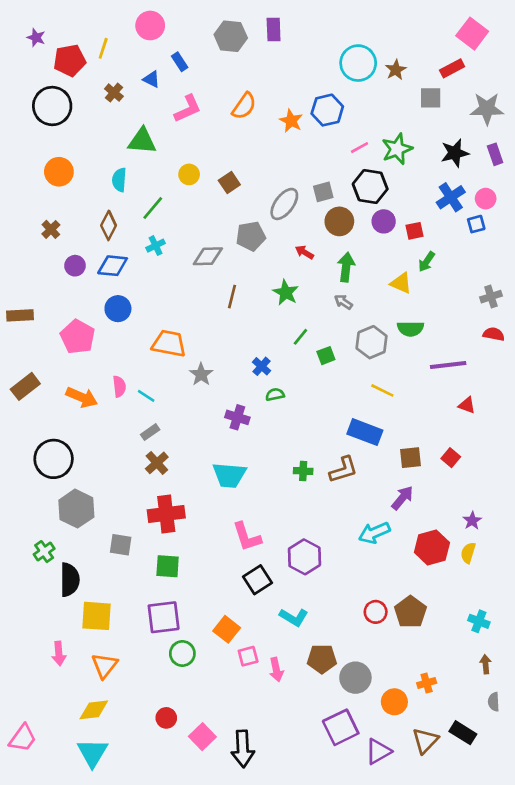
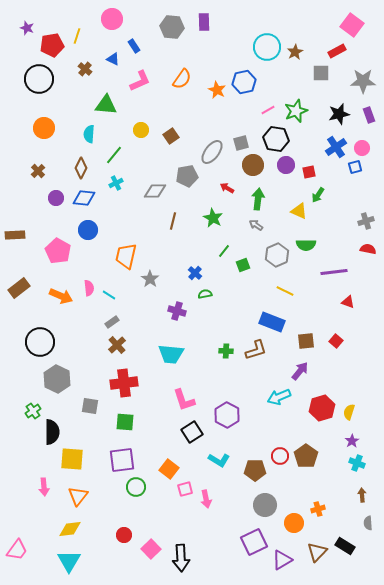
orange trapezoid: (169, 344) -> (126, 256), turned -88
purple star: (472, 521) -> (352, 441), moved
brown pentagon: (322, 659) -> (255, 470), moved

